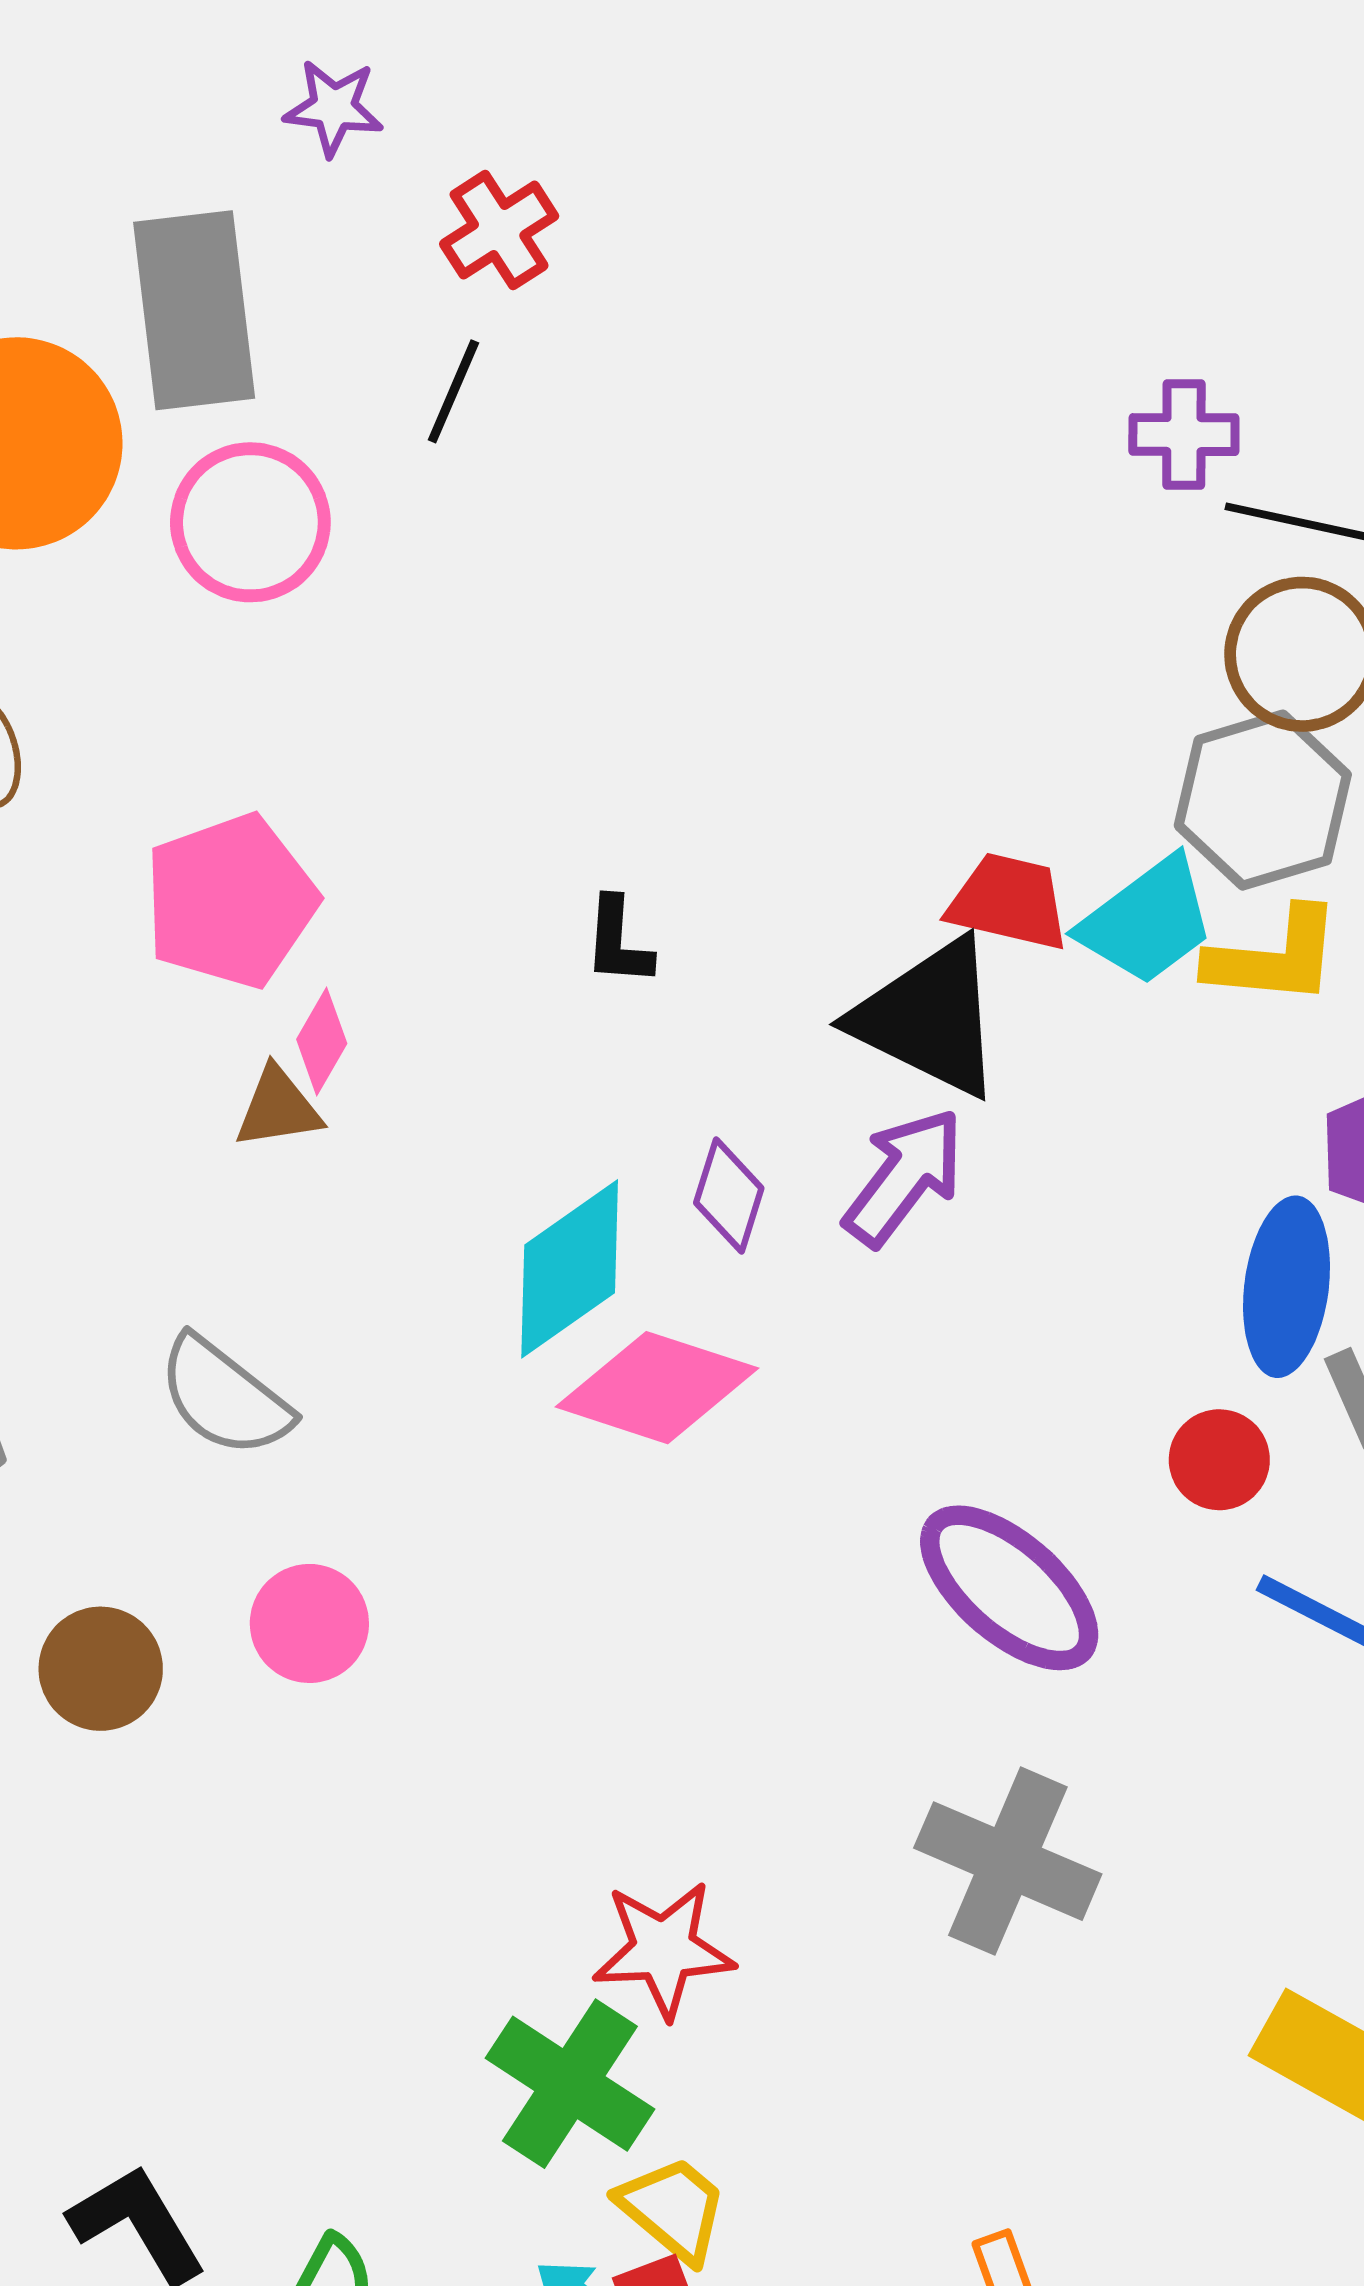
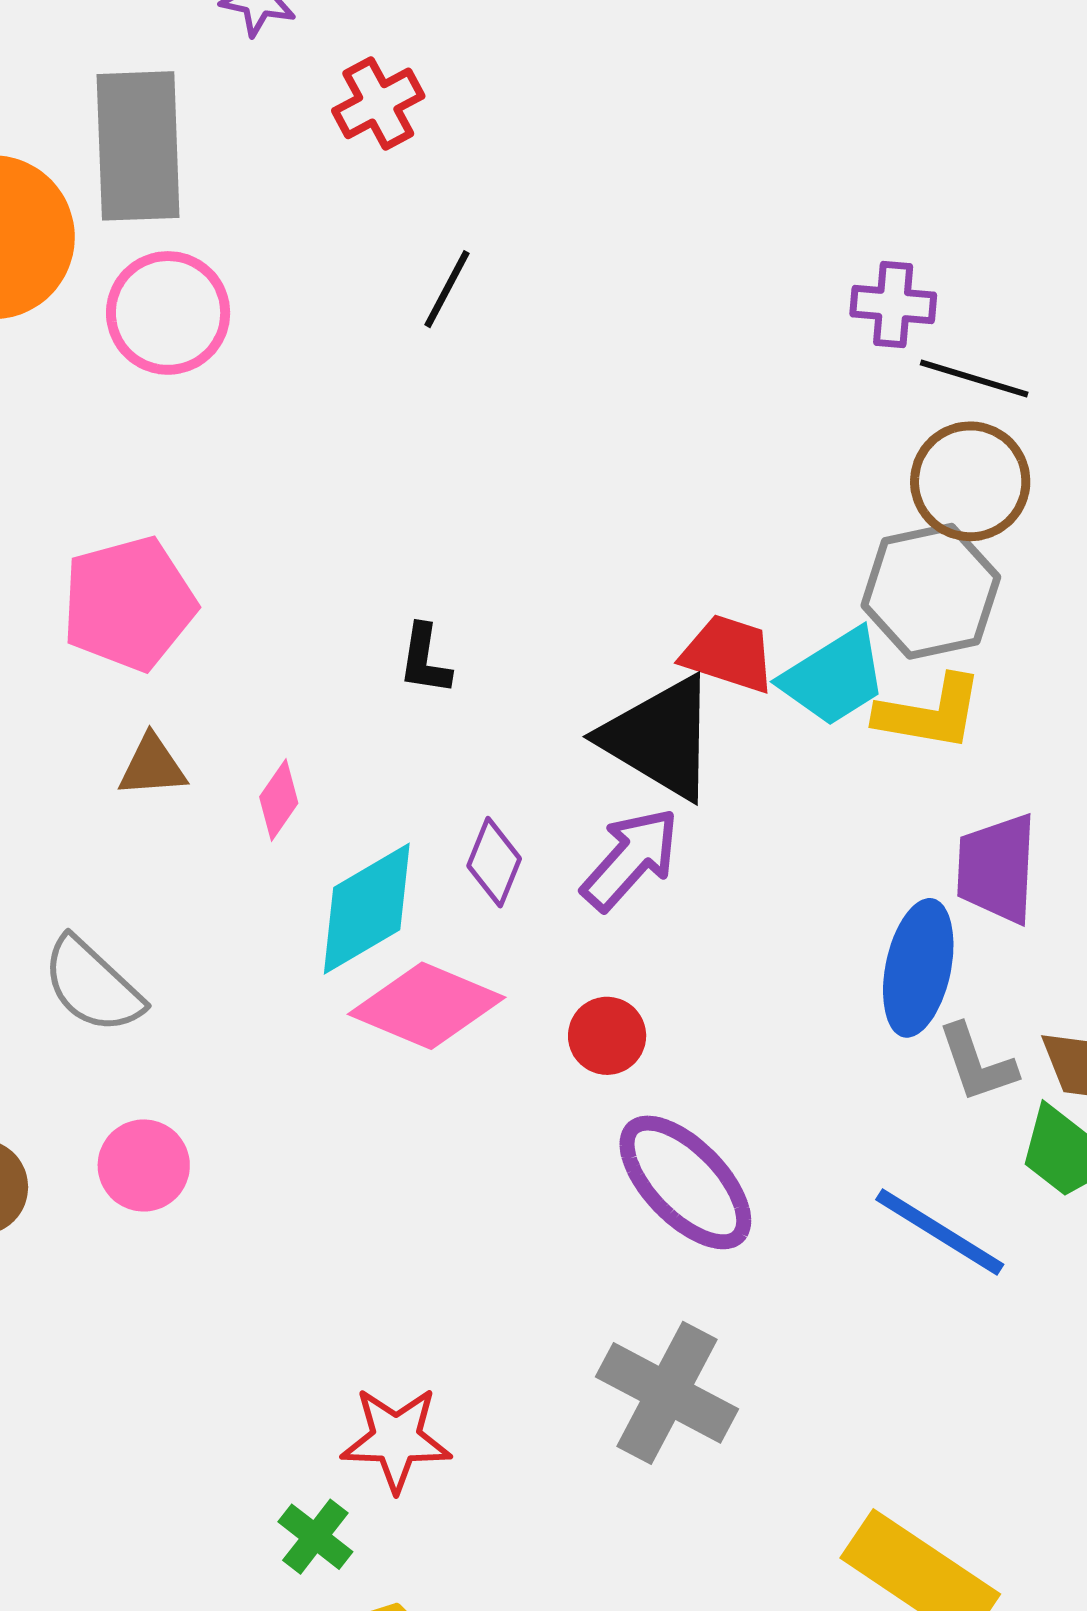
black line: (453, 391) -> (447, 289), moved
pink diamond: (322, 1041) -> (279, 800), moved
red circle: (1219, 1460) -> (607, 1036), moved
green cross: (570, 2084) -> (315, 1537), size x0.6

